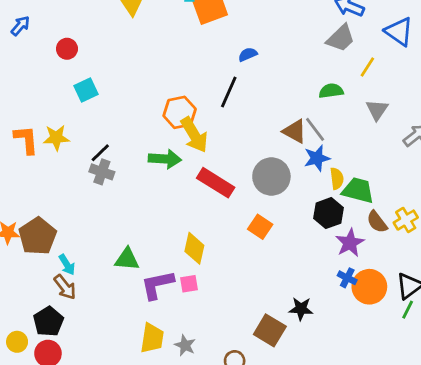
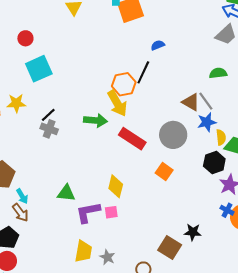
cyan square: (86, 90) -> (39, 69), size x1.5
orange hexagon: (180, 112) -> (124, 84), moved

